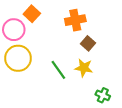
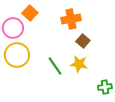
green cross: (103, 95) -> (105, 87), moved, turned -32

